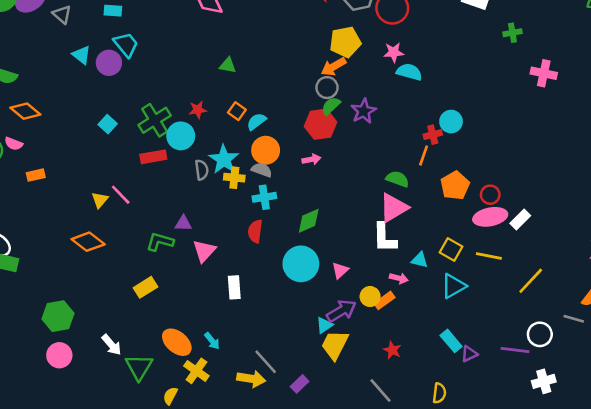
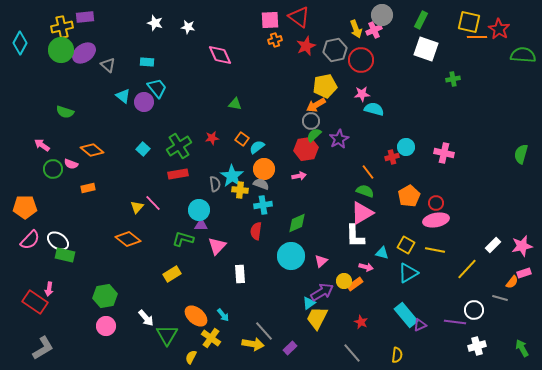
pink cross: (544, 73) -> (444, 153), moved
orange diamond: (25, 111) -> (92, 150), moved
cyan circle: (181, 136) -> (199, 210), moved
orange line: (424, 155) -> (368, 172), moved, turned -56
white rectangle: (520, 219) -> (493, 245), moved
cyan rectangle: (451, 341) -> (406, 315), size x1.4

